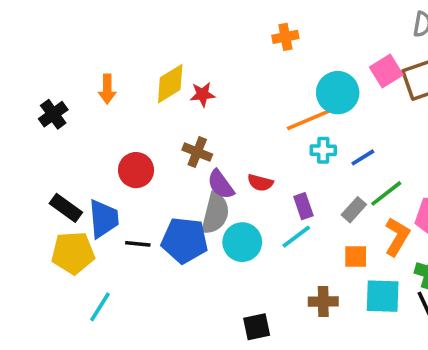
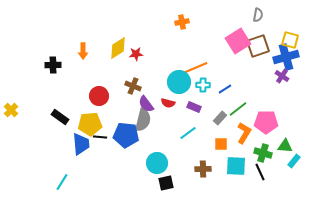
pink square: (386, 71) -> (238, 41), size x1.4
cyan circle: (338, 93) -> (179, 82), moved
black cross: (53, 114) -> (53, 65), turned 35
purple rectangle: (303, 206) -> (194, 107), moved, turned -48
blue trapezoid: (104, 219) -> (81, 144), moved
cyan circle: (242, 242) -> (157, 163), moved
yellow pentagon: (73, 253) -> (90, 124), moved
cyan line: (100, 307) -> (62, 182), moved

